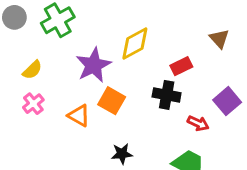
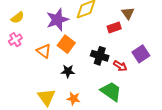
brown triangle: (219, 39) -> (128, 13), moved
black cross: (167, 95) -> (100, 56), moved
black star: (122, 154) -> (68, 71), moved

